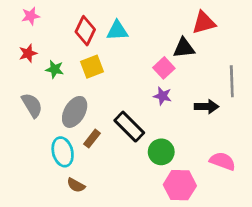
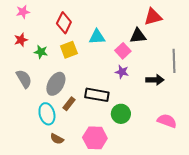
cyan triangle: (117, 31) -> (97, 37), moved
black rectangle: (129, 127) -> (97, 95), turned -35
pink hexagon: (180, 185) -> (95, 138), moved

